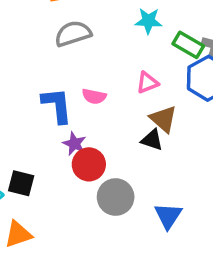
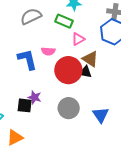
green rectangle: (188, 45) -> (64, 21), moved
purple star: (74, 144) -> (35, 97), moved
red circle: (89, 164) -> (68, 70), moved, size x1.4
black square: (21, 183) -> (25, 105), moved

